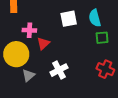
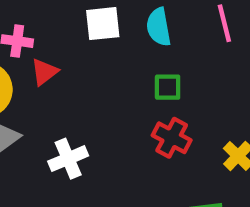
green square: (102, 38) -> (168, 87), moved
white cross: (59, 70) -> (68, 159), moved

